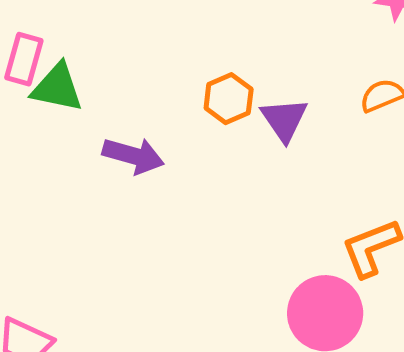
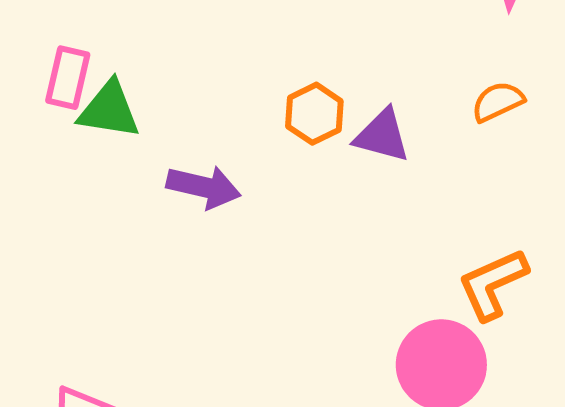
purple triangle: (284, 120) -> (382, 136), turned -38

